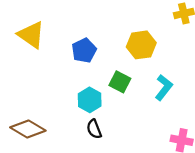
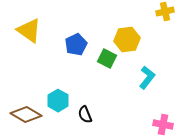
green square: (120, 82) -> (107, 59), moved
cyan hexagon: (90, 100) -> (58, 101), moved

